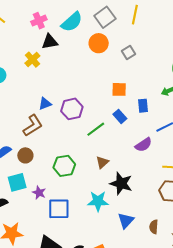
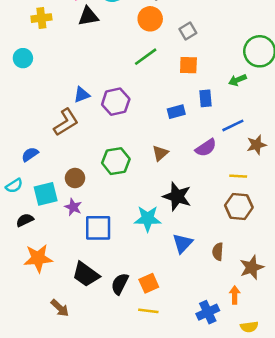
yellow cross: (32, 60) -> (41, 18), moved, turned 35
orange square: (119, 89) -> (188, 65), moved
blue rectangle: (120, 116) -> (176, 112), turned -64
green line: (96, 129) -> (146, 57), moved
brown circle: (25, 155) -> (75, 178), moved
brown triangle: (102, 162) -> (160, 153), moved
green hexagon: (64, 166) -> (116, 161), moved

